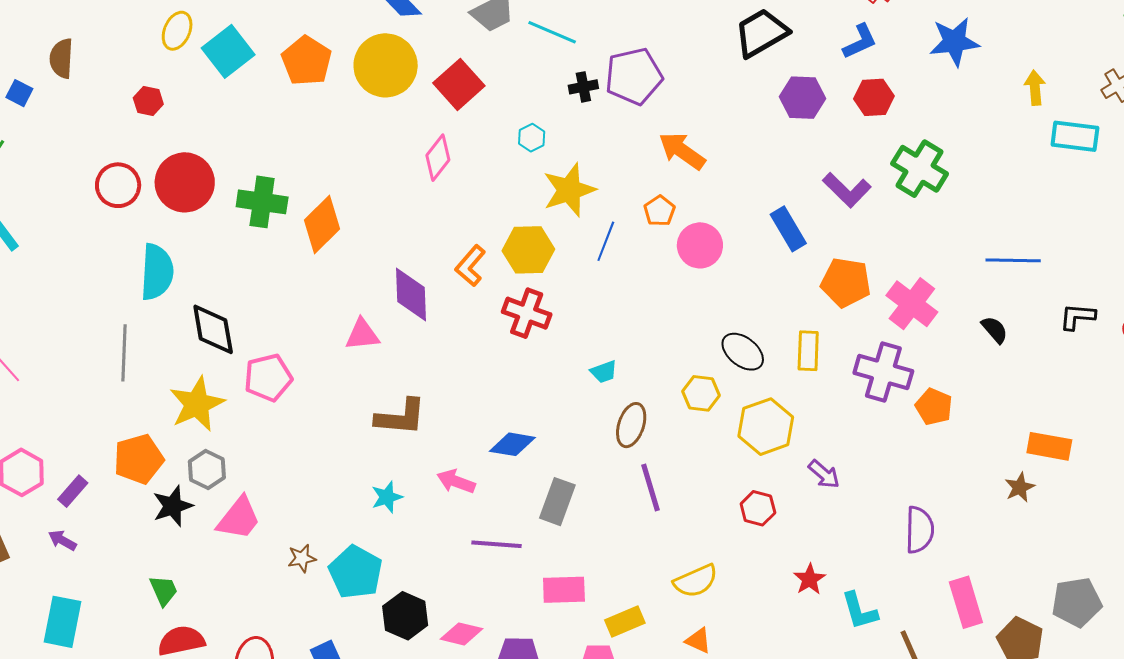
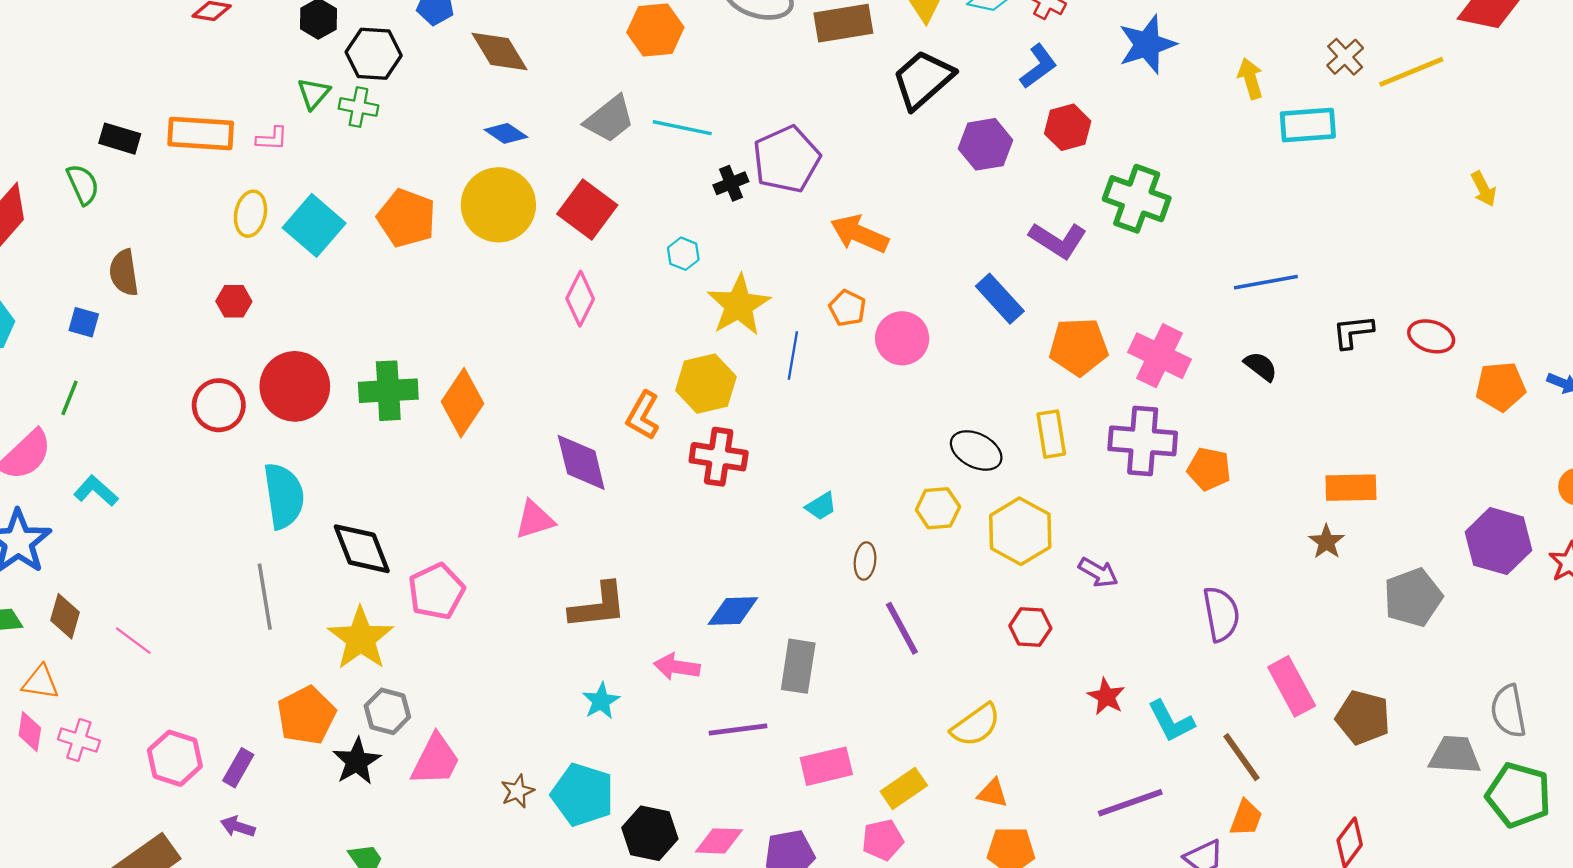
brown ellipse: (631, 425) -> (865, 561), size x0.7
gray pentagon: (1077, 602) -> (1413, 597), moved

